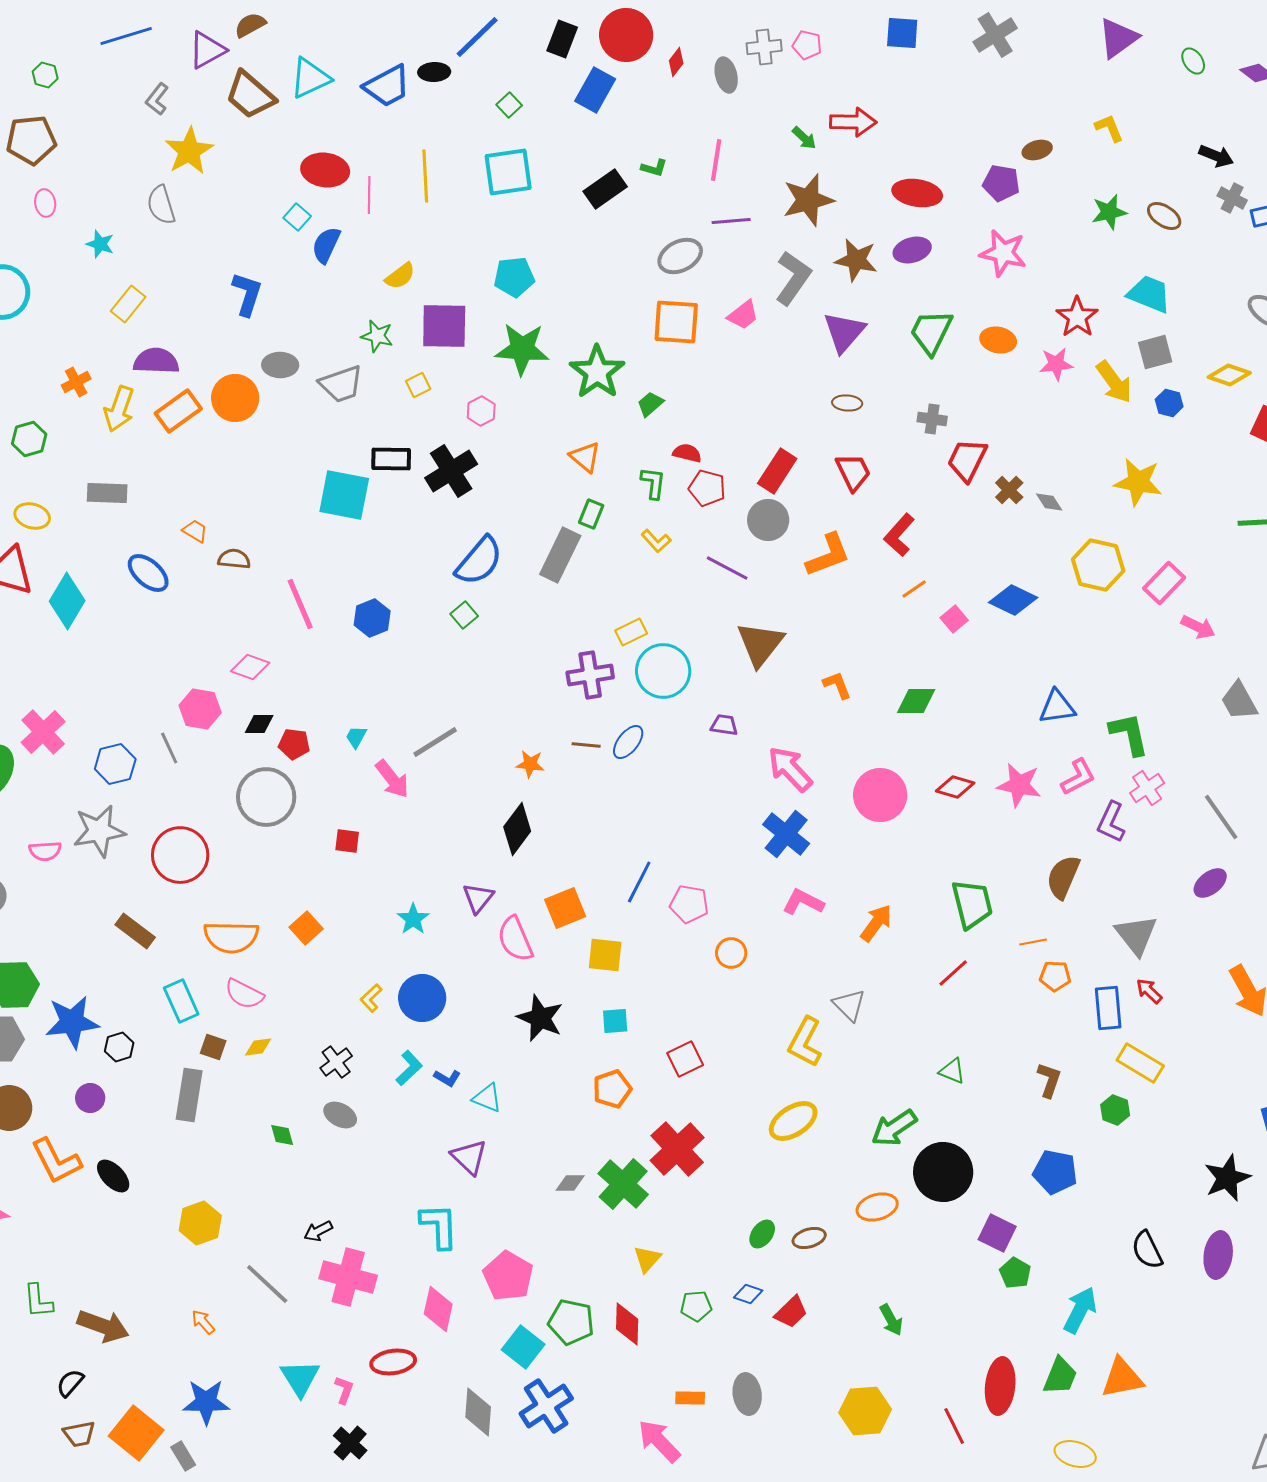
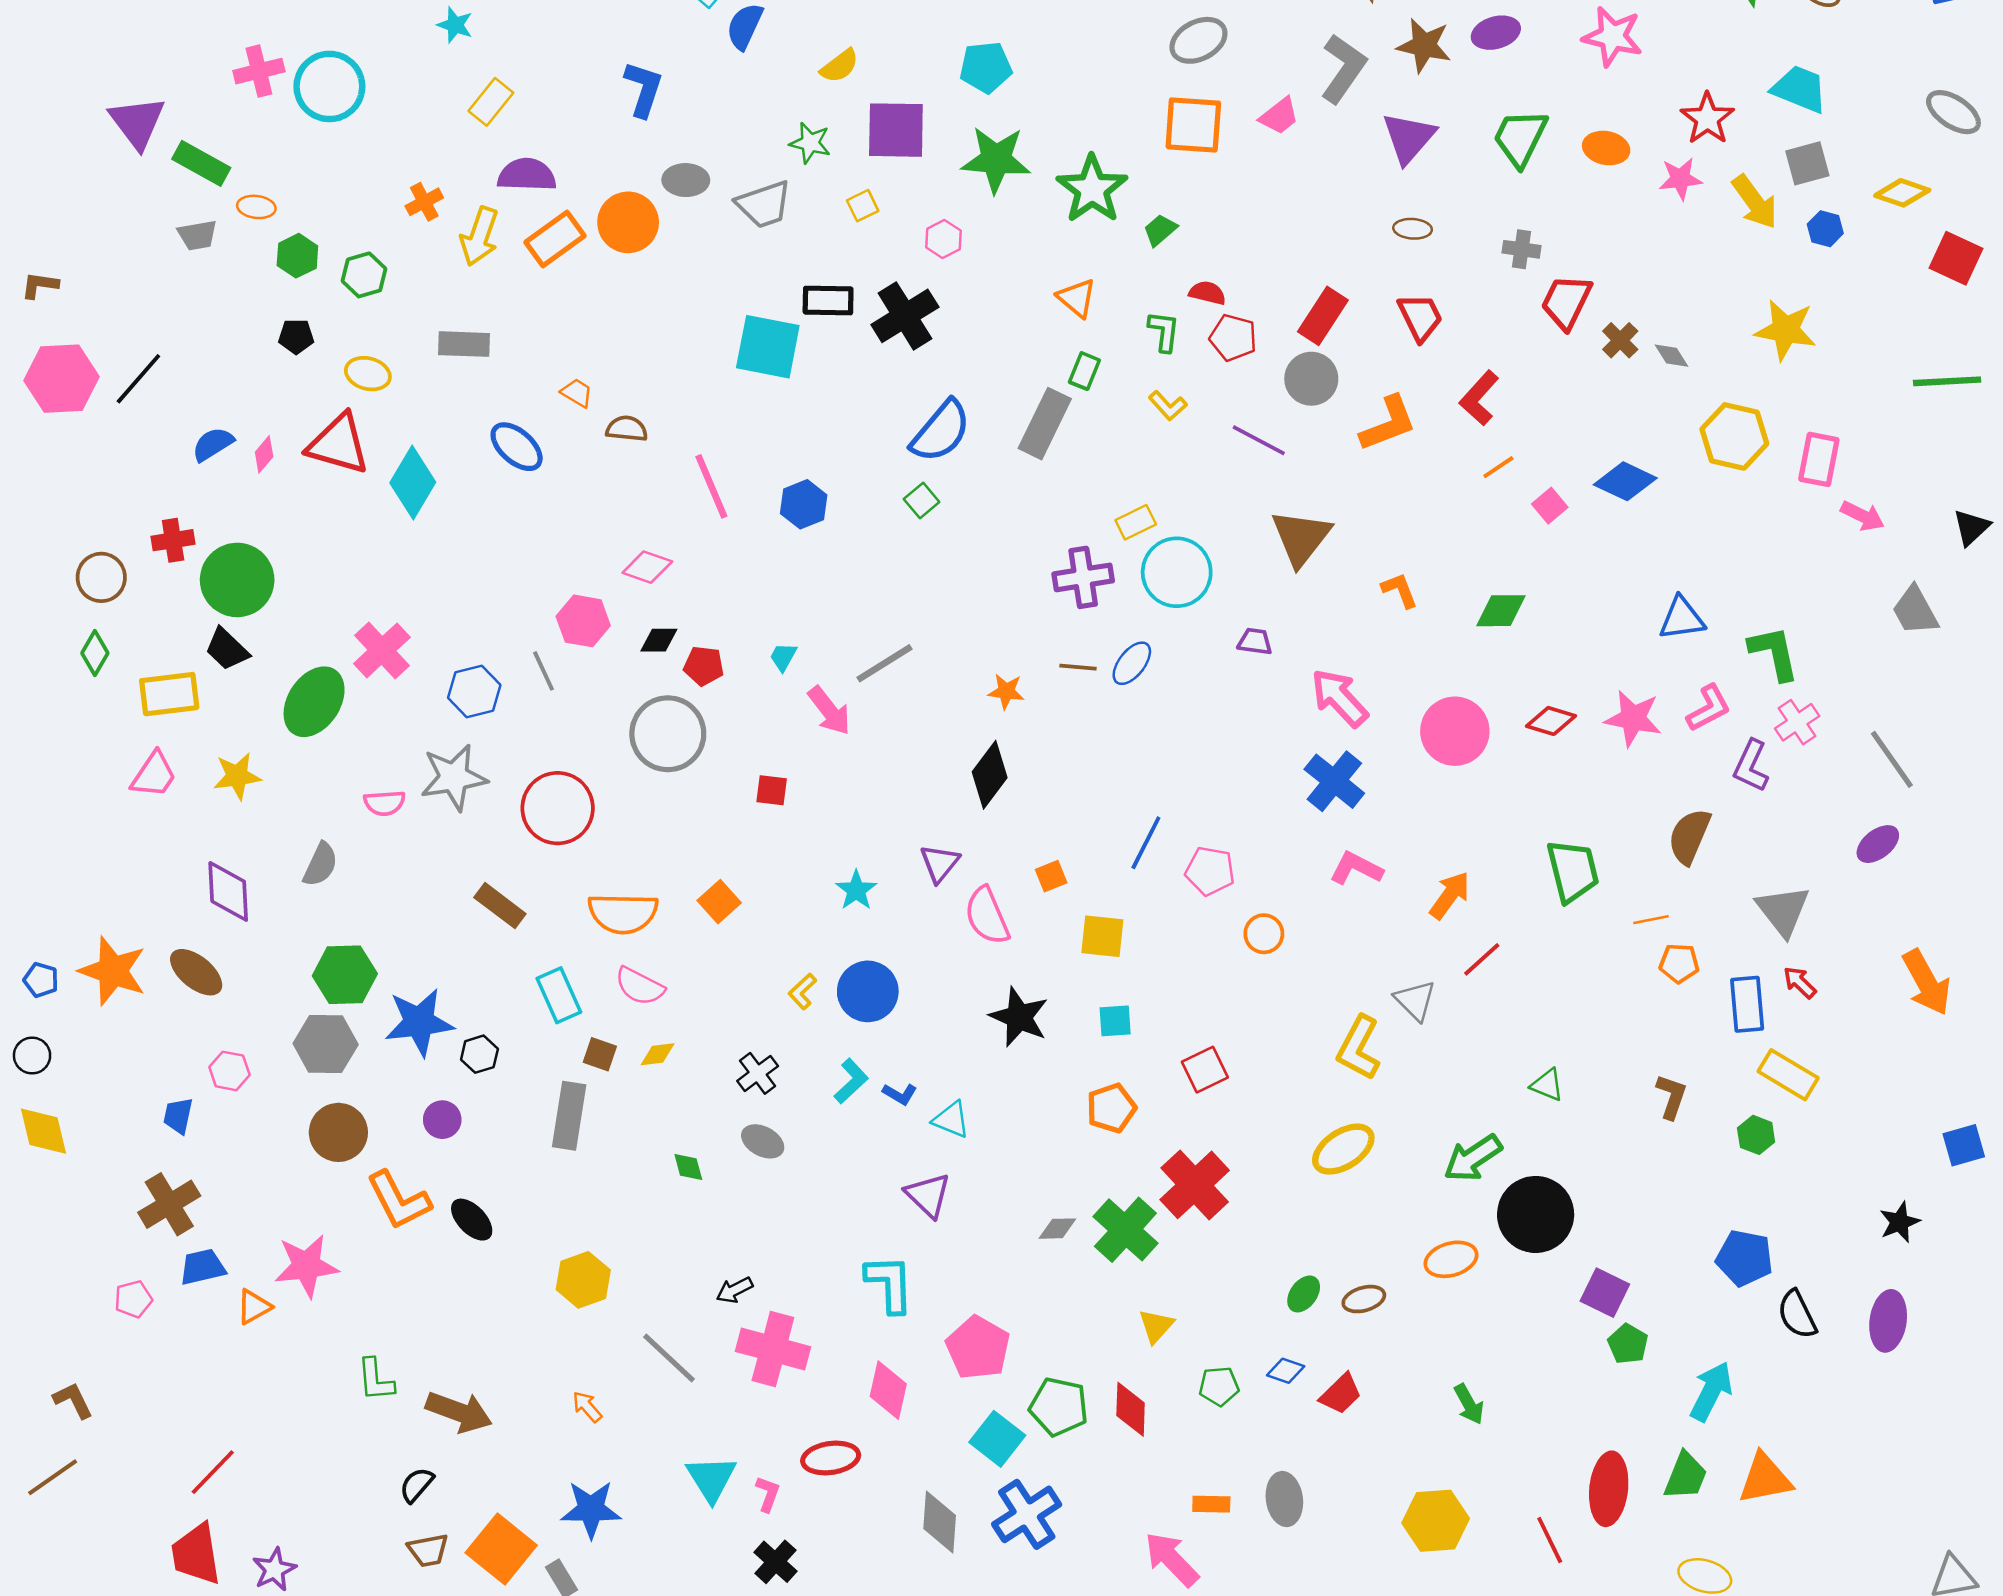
pink rectangle: (1164, 583) -> (1819, 459), turned -33
orange square: (565, 908) -> (1051, 876), size x0.6
red line: (953, 973) -> (1482, 959), moved
blue pentagon: (1055, 1172) -> (1745, 1258), moved
black star: (1227, 1178) -> (1900, 1222), size x0.7

